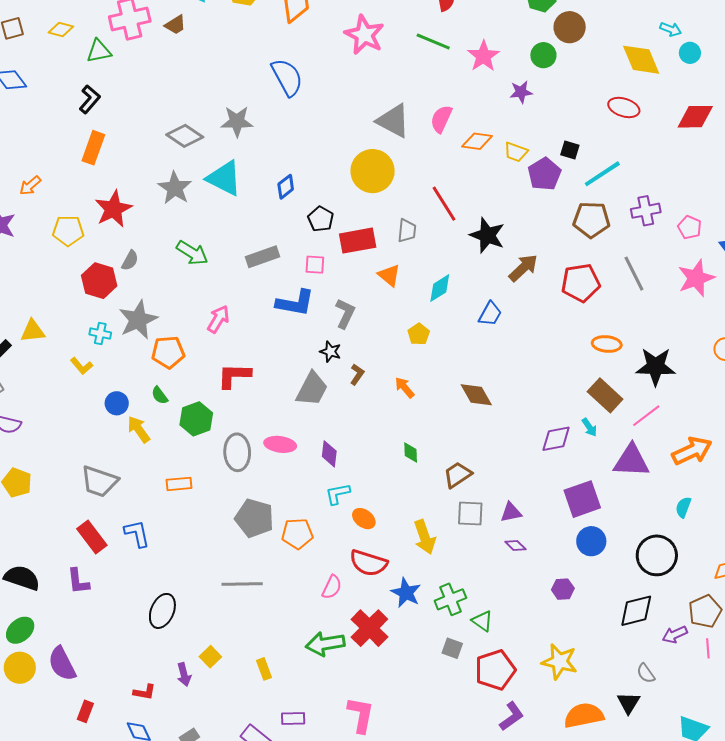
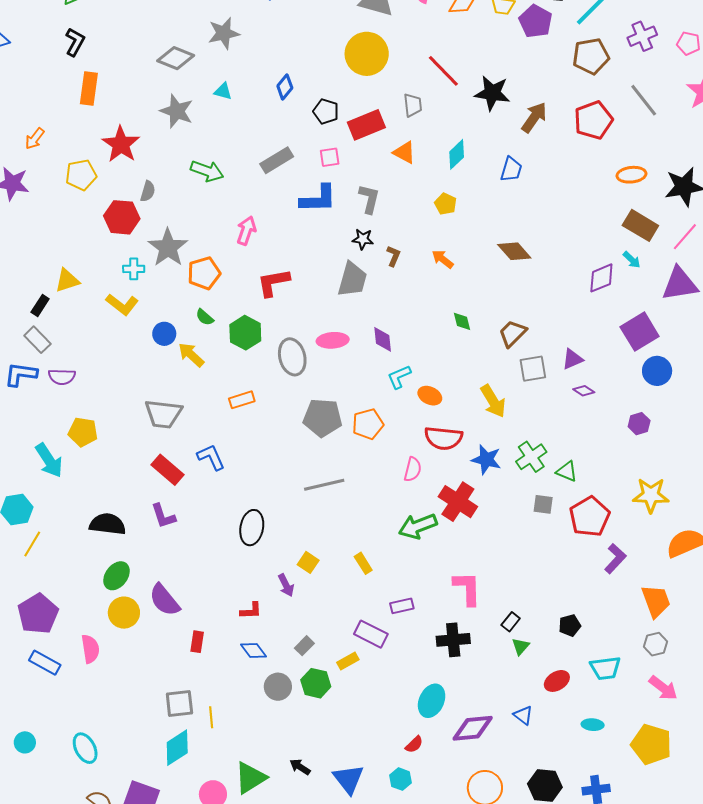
cyan triangle: (224, 178) -> (223, 91), size x0.5
yellow L-shape: (82, 366) -> (122, 304), size x1.4

